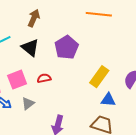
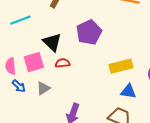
black triangle: (30, 48) -> (52, 42), moved
yellow rectangle: (99, 77) -> (121, 66), turned 35

